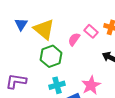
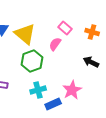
pink rectangle: (91, 31) -> (65, 28), moved

